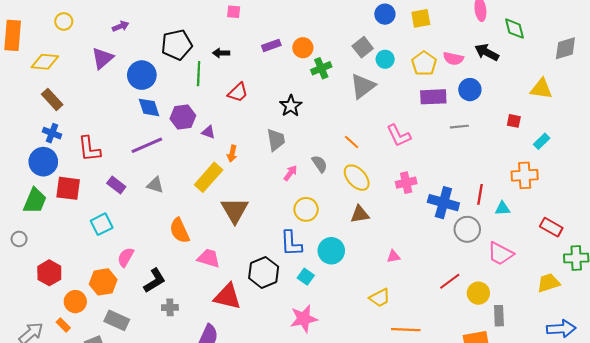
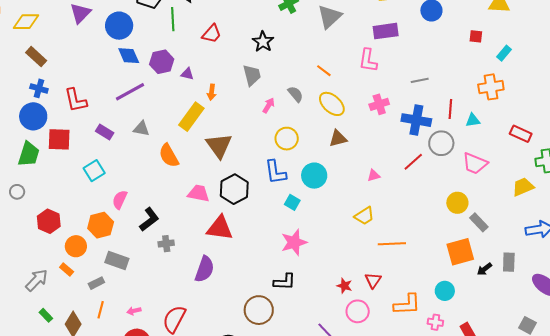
purple rectangle: (433, 97) -> (386, 31), moved
gray line: (459, 127) -> (420, 80), moved
pink L-shape: (399, 136) -> (368, 60), turned 40
orange semicircle: (180, 231) -> (169, 156), moved
black hexagon: (264, 272) -> (234, 189), moved
red line: (450, 281) -> (413, 162), moved
gray rectangle: (499, 316) -> (479, 222), turned -36

